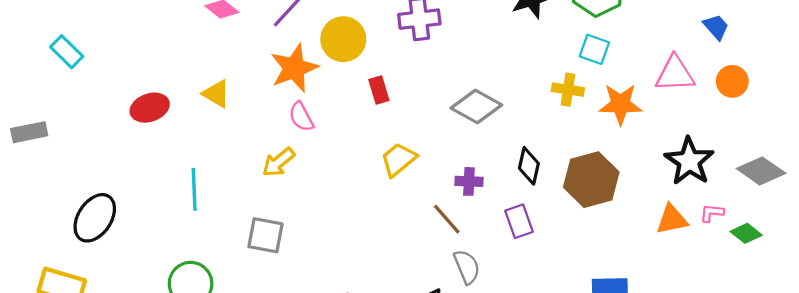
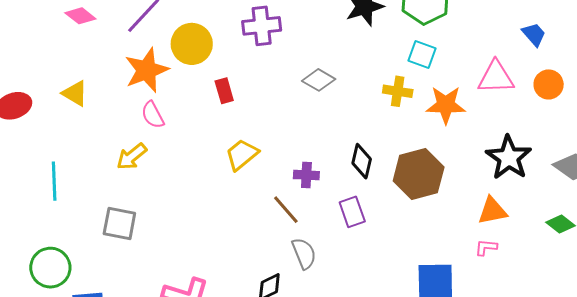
gray diamond: (476, 107) -> (319, 80), moved, size x0.7
pink L-shape: (712, 213) -> (486, 247), moved

